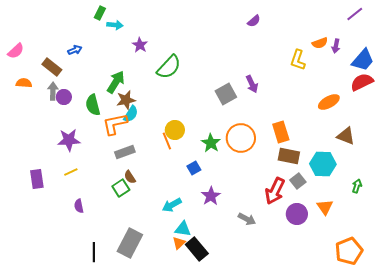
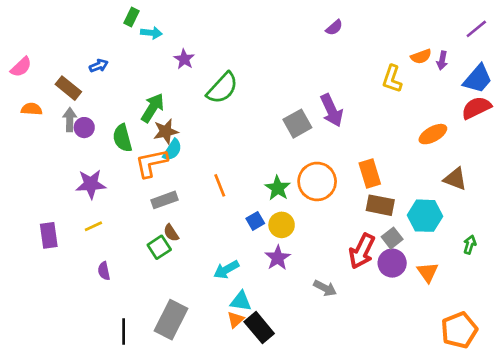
purple line: (355, 14) -> (476, 29), moved
purple arrow: (252, 84) -> (332, 110), size x1.4
yellow circle: (175, 130) -> (282, 225), moved
purple circle: (297, 214) -> (392, 263), moved

